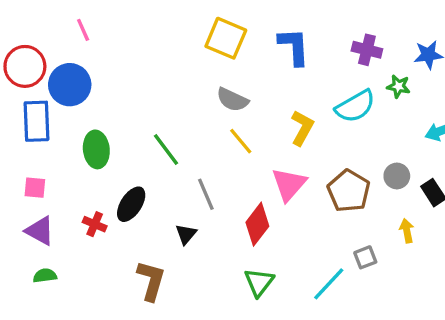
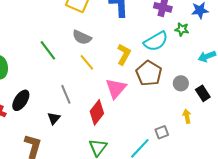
green line: (166, 149) -> (48, 50), moved
brown pentagon: (349, 191) -> (149, 73), moved

